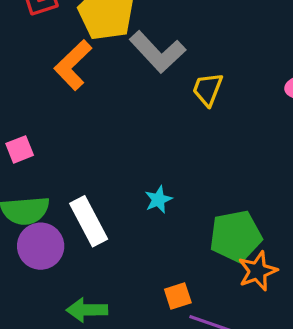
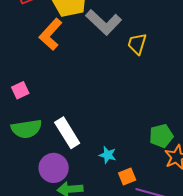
cyan star: (158, 200) -> (108, 155), moved, turned -30
green pentagon: (236, 236) -> (161, 136), size x0.7
purple circle: (41, 246) -> (54, 168), moved

